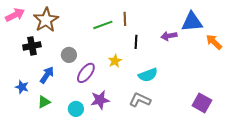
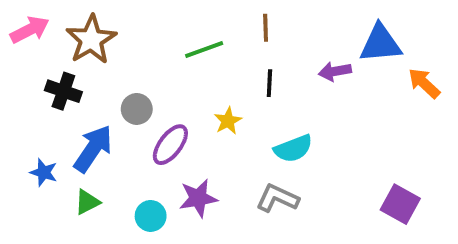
brown line: (125, 19) -> (266, 28), moved
black cross: (32, 46) -> (63, 91), turned 30
blue arrow: (47, 75) -> (93, 149), size x1.4

